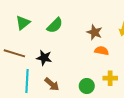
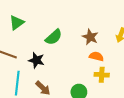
green semicircle: (55, 25) -> (54, 37), moved
yellow cross: (110, 78) -> (102, 75), moved

